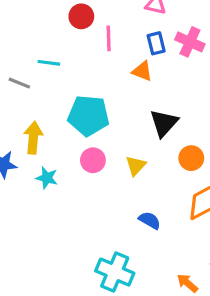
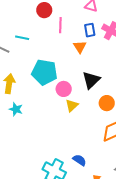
orange triangle: (142, 71) -> (80, 47), turned 32
pink circle: (93, 160) -> (64, 89), moved
blue semicircle: (150, 220) -> (80, 160), moved

